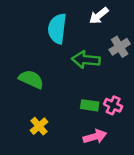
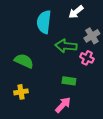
pink cross: (113, 105) -> (87, 58), moved
yellow cross: (39, 126) -> (21, 92), moved, turned 32
pink arrow: (95, 137) -> (63, 105), moved, turned -30

